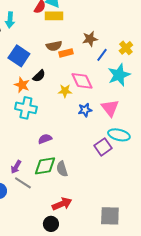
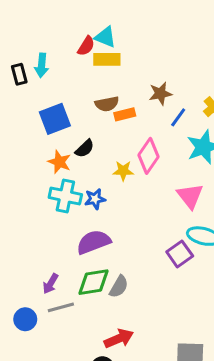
blue square: (19, 56) -> (55, 119), turned 35
pink diamond: (82, 81) -> (148, 156), turned 60
blue star: (85, 110) -> (95, 199), moved
purple semicircle: (45, 139) -> (94, 242), size x1.6
gray semicircle: (62, 169) -> (119, 287), turned -133
gray line: (23, 183) -> (61, 307), turned -48

